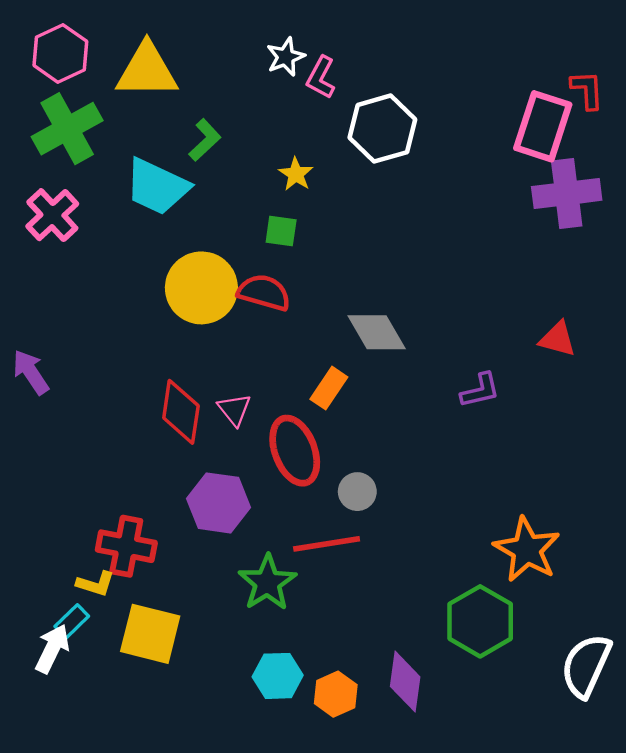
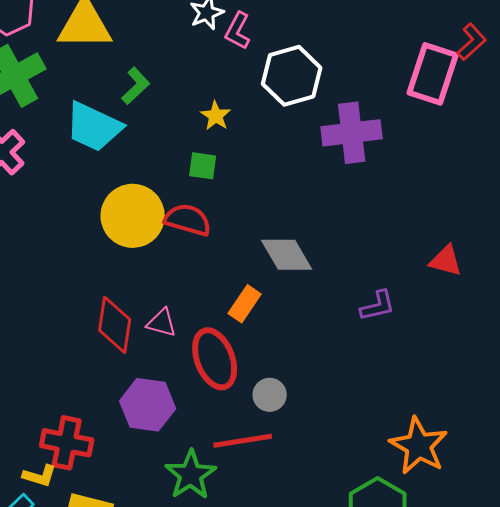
red L-shape: (587, 90) -> (472, 42), turned 51
purple cross: (567, 193) -> (352, 133), moved
pink triangle: (234, 410) -> (162, 323), turned -36

